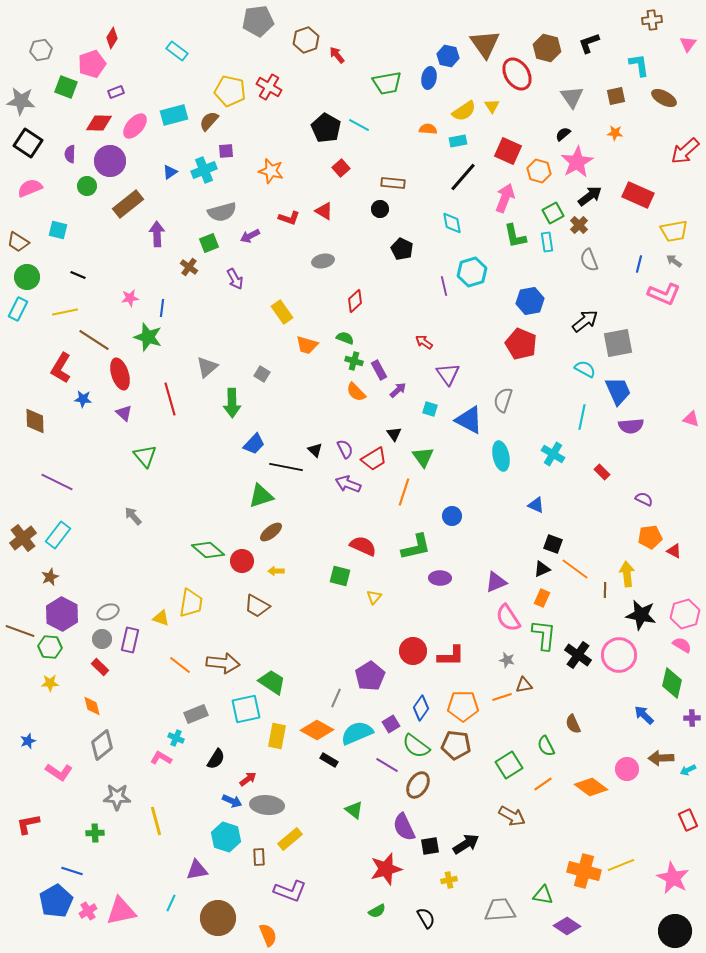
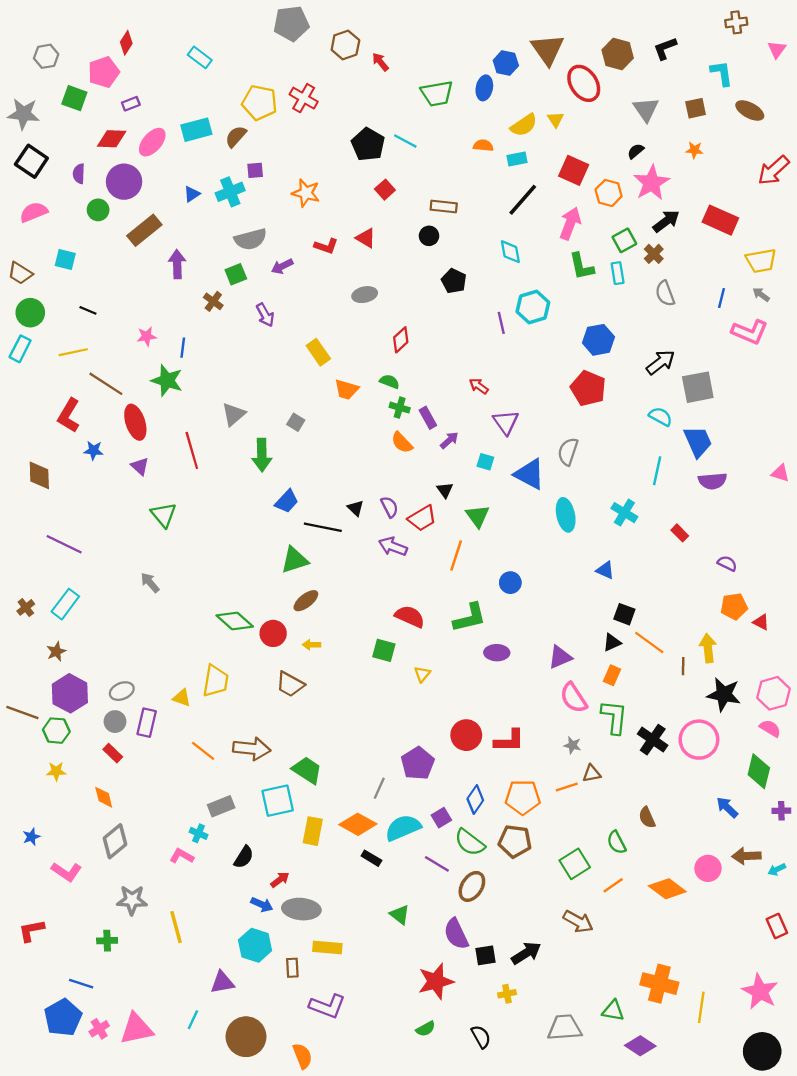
brown cross: (23, 538) -> (26, 607), size x0.6
yellow rectangle: (290, 839) -> (327, 947), turned 45
yellow line: (621, 865) -> (701, 1007), moved, turned -60

